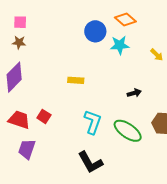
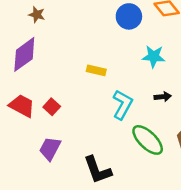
cyan star: (120, 45) -> (154, 57), moved
cyan L-shape: (93, 122) -> (123, 105), moved
purple trapezoid: (27, 149) -> (50, 149), moved

